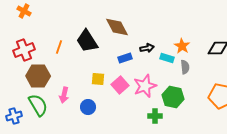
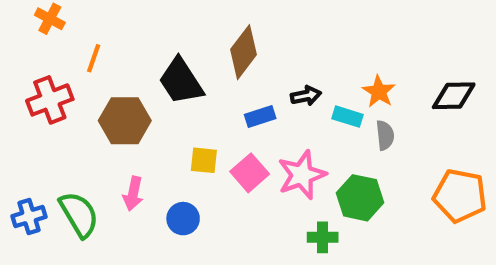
brown diamond: (117, 27) -> (243, 52), turned 65
orange line: (59, 47) -> (94, 58), moved
brown hexagon: (38, 76) -> (125, 121), moved
blue cross: (14, 116) -> (29, 217), moved

